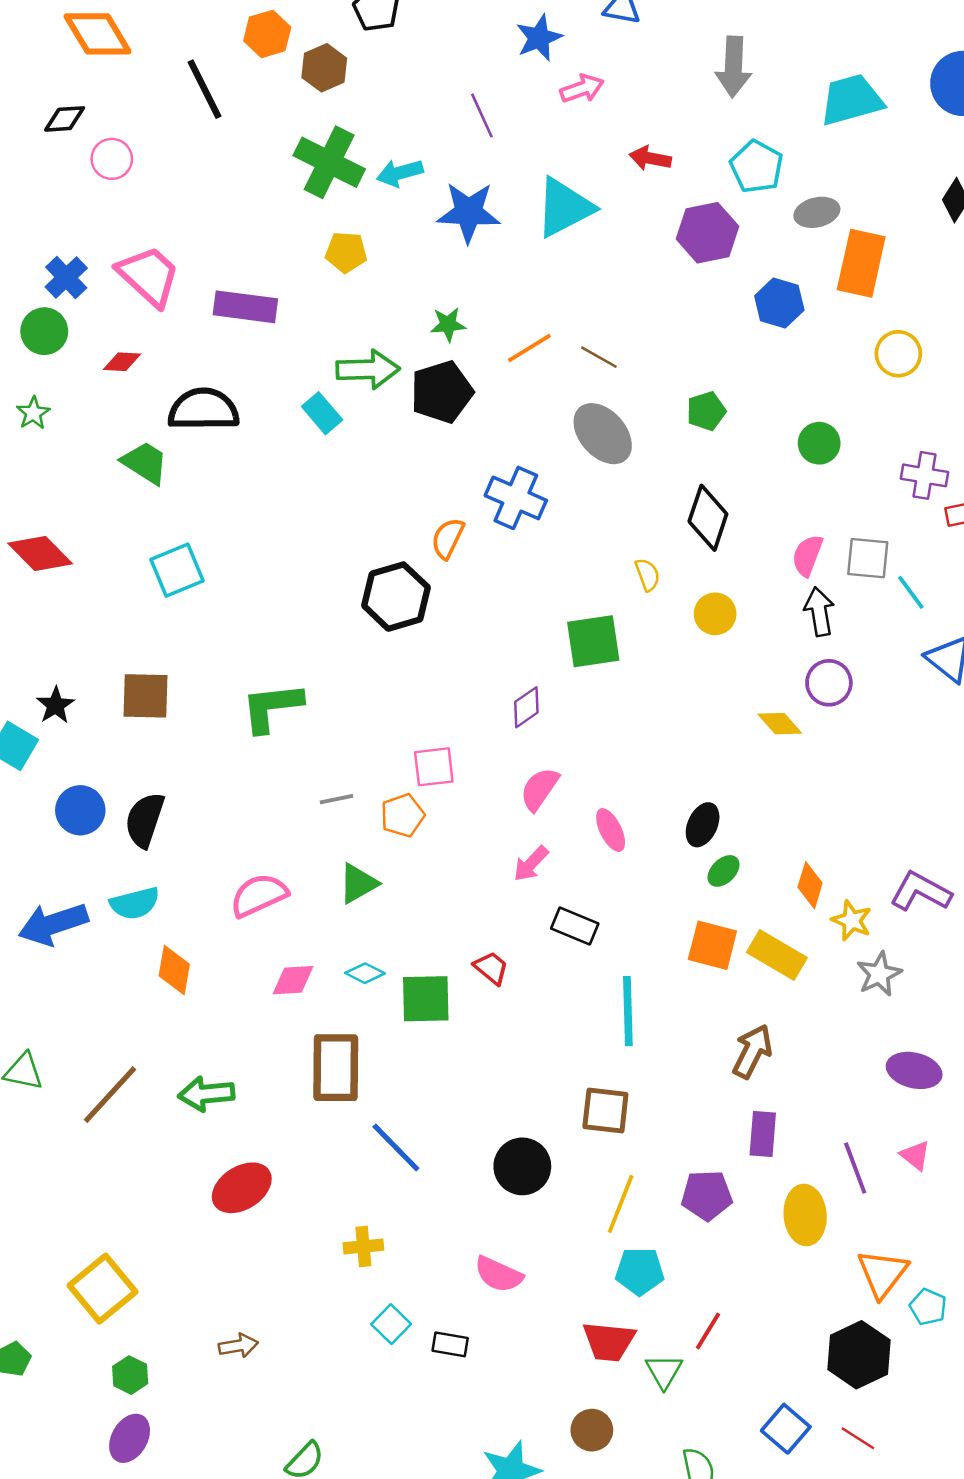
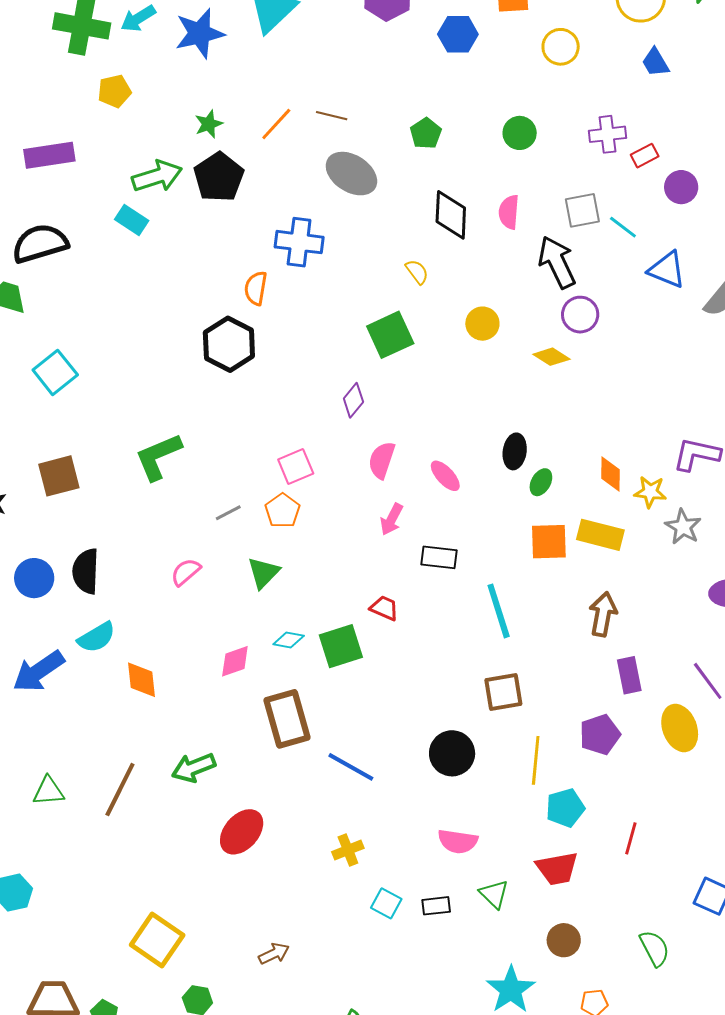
pink semicircle: (807, 555) -> (509, 212), moved
black arrow: (819, 612) -> (557, 262), size x1.4
yellow circle: (715, 614) -> (482, 324), moved
pink semicircle: (259, 895) -> (186, 572), moved, size x0.7
green triangle: (664, 1371) -> (494, 894), moved

